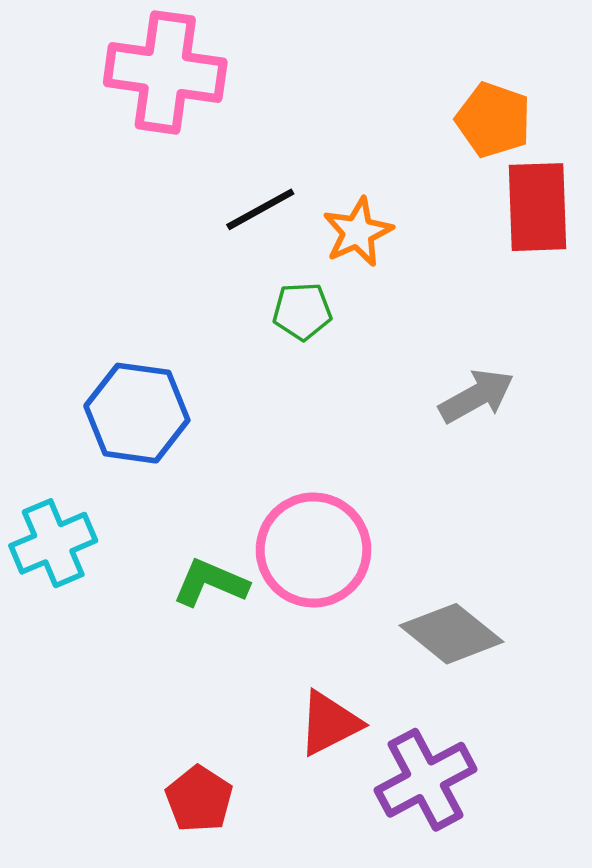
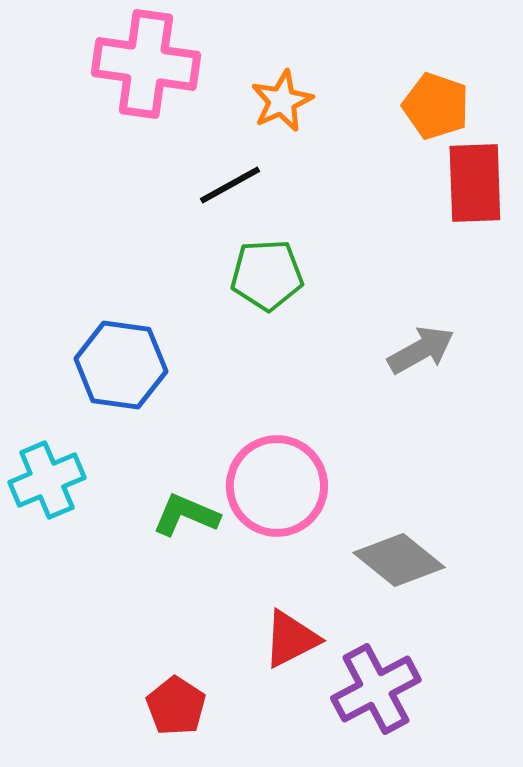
orange star: (358, 232) -> (282, 101), moved
green pentagon: (302, 311) -> (267, 275), size x1.4

